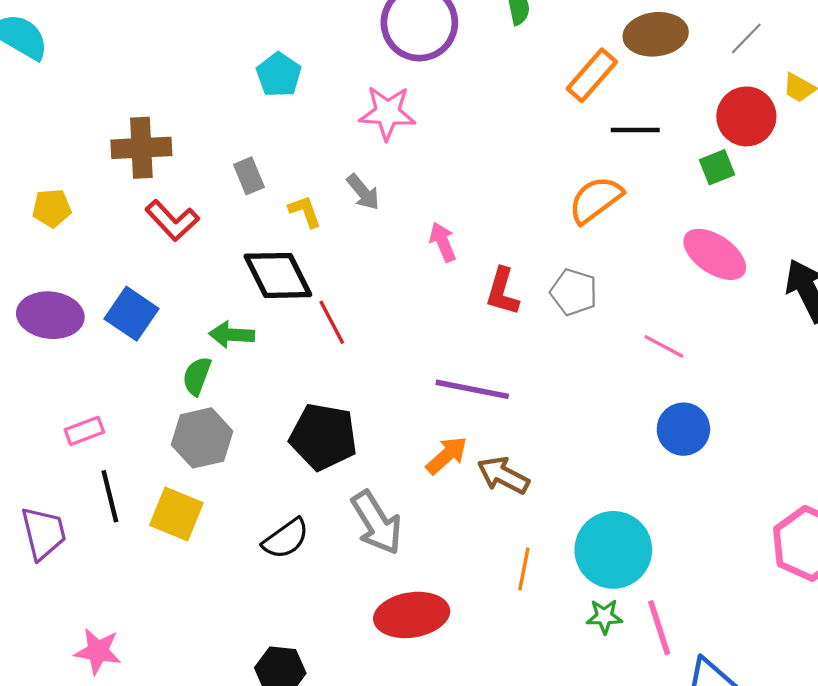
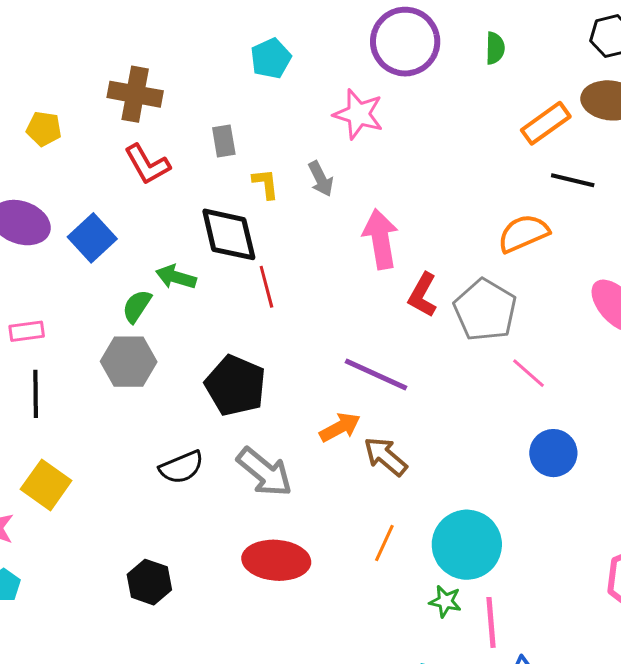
pink arrow: (443, 242) -> (380, 239), size x1.6
gray pentagon: (574, 292) -> (485, 310), size x1.5
pink line: (664, 346) -> (528, 373), moved
yellow square: (176, 514) -> (46, 485), moved
gray arrow: (377, 523) -> (265, 472), turned -32

